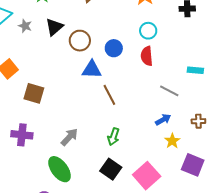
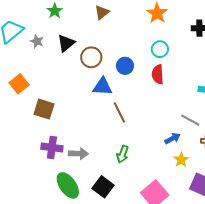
gray line: (169, 91) -> (190, 120), moved
purple cross: (22, 135) -> (52, 148), moved
gray arrow: (69, 137) -> (78, 154), turned 48
black square: (111, 169) -> (103, 187), moved

